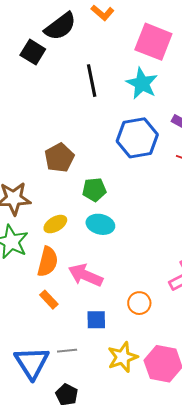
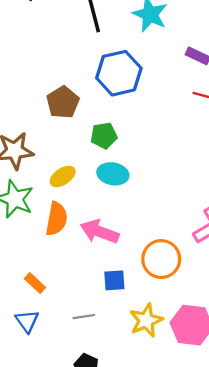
blue hexagon: (137, 138) -> (119, 73), moved
orange rectangle: (49, 300) -> (35, 283), moved
orange circle: (139, 303) -> (161, 259), size x1.5
blue triangle: (32, 363) -> (27, 321), moved, size x0.6

